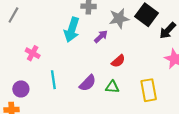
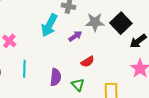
purple semicircle: (88, 83) -> (56, 77), turned -48
green triangle: (112, 87) -> (78, 85), turned 32

